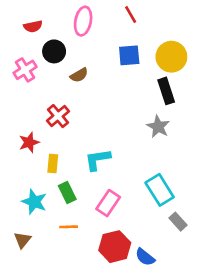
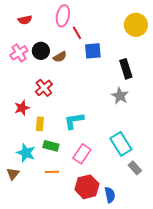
red line: (131, 15) -> (77, 33), moved
black circle: (54, 51) -> (41, 51), moved
blue square: (129, 55) -> (93, 51), moved
yellow circle: (171, 57) -> (136, 25), moved
green rectangle: (67, 193) -> (51, 146), turned -49
brown triangle: (22, 240) -> (13, 174), moved
blue semicircle: (145, 257) -> (110, 195), turned -140

